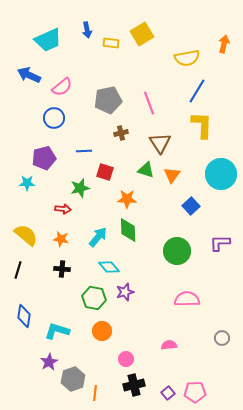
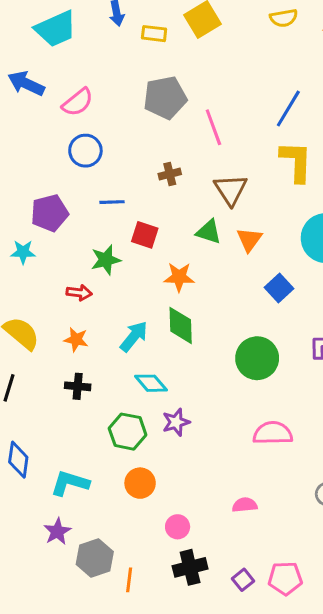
yellow semicircle: (187, 58) -> (284, 18), moved, size x0.7
gray pentagon: (108, 100) -> (165, 98), moved
blue circle: (54, 118) -> (85, 151), moved

